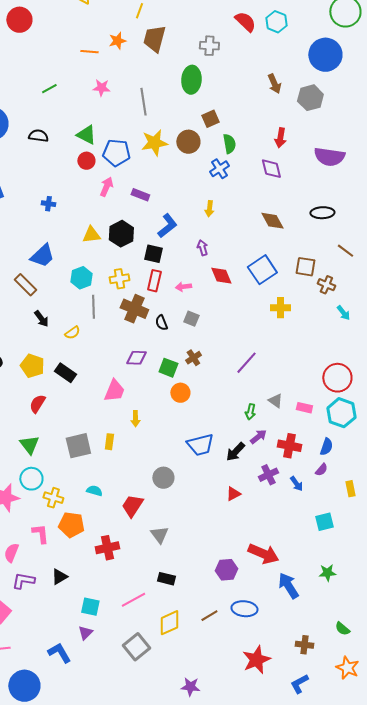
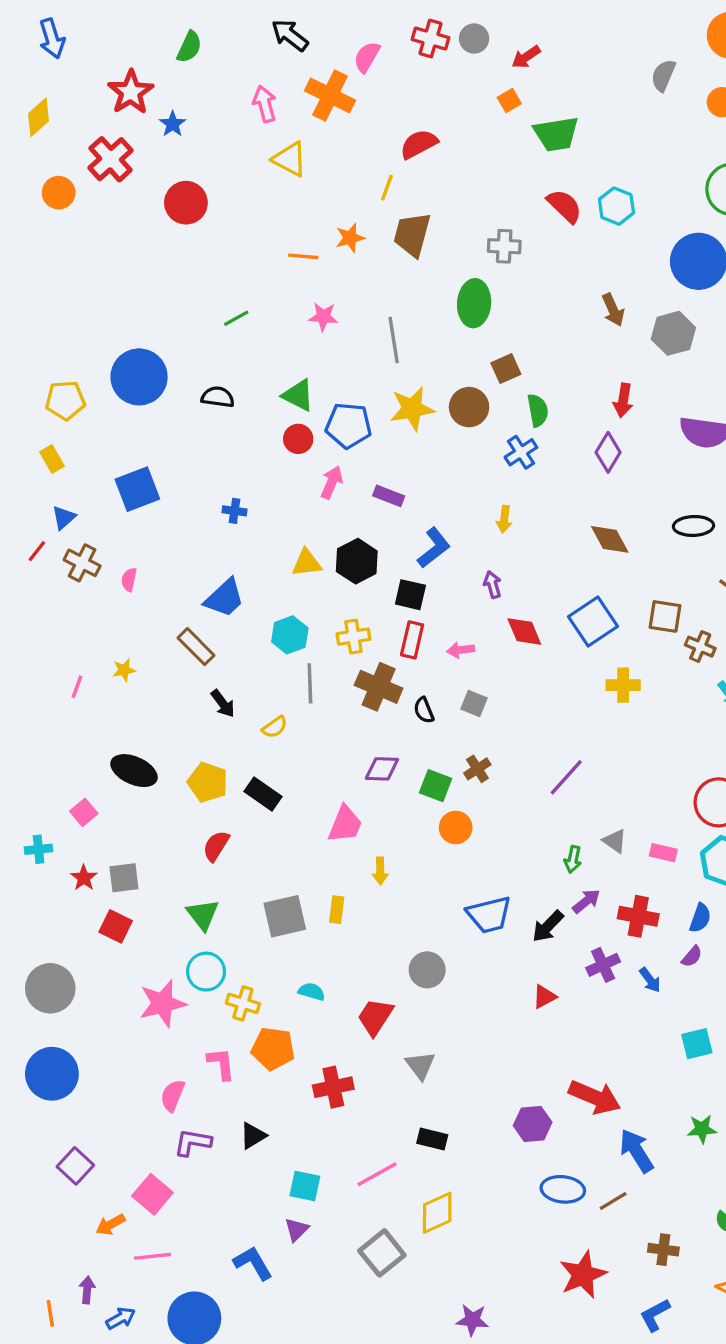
purple diamond: (271, 169) -> (608, 452), turned 45
brown line: (209, 616) -> (613, 1201), moved

